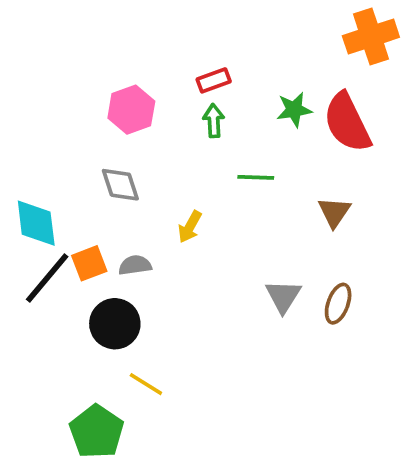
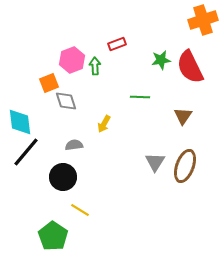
green arrow: (214, 121) -> (95, 66), moved
orange square: (89, 263) -> (49, 83), moved
brown ellipse: (338, 304) -> (185, 166), size x1.5

